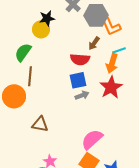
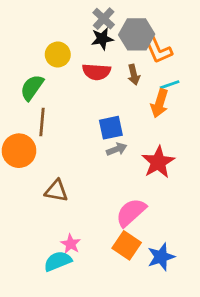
black star: (47, 18) -> (102, 39), moved
brown arrow: (94, 43) -> (134, 75), turned -48
red semicircle: (80, 59) -> (96, 72), moved
red star: (111, 87) -> (158, 162), moved

